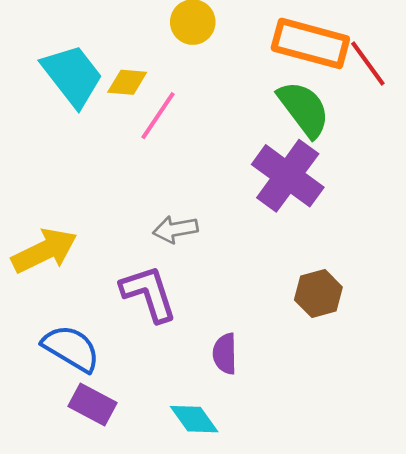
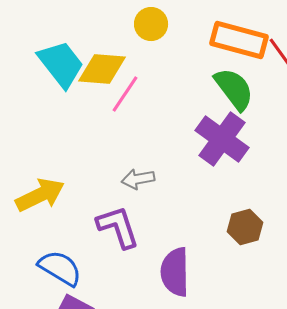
yellow diamond: (127, 82) -> (102, 69), size x1.6
purple semicircle: (225, 354) -> (175, 272), size x1.6

